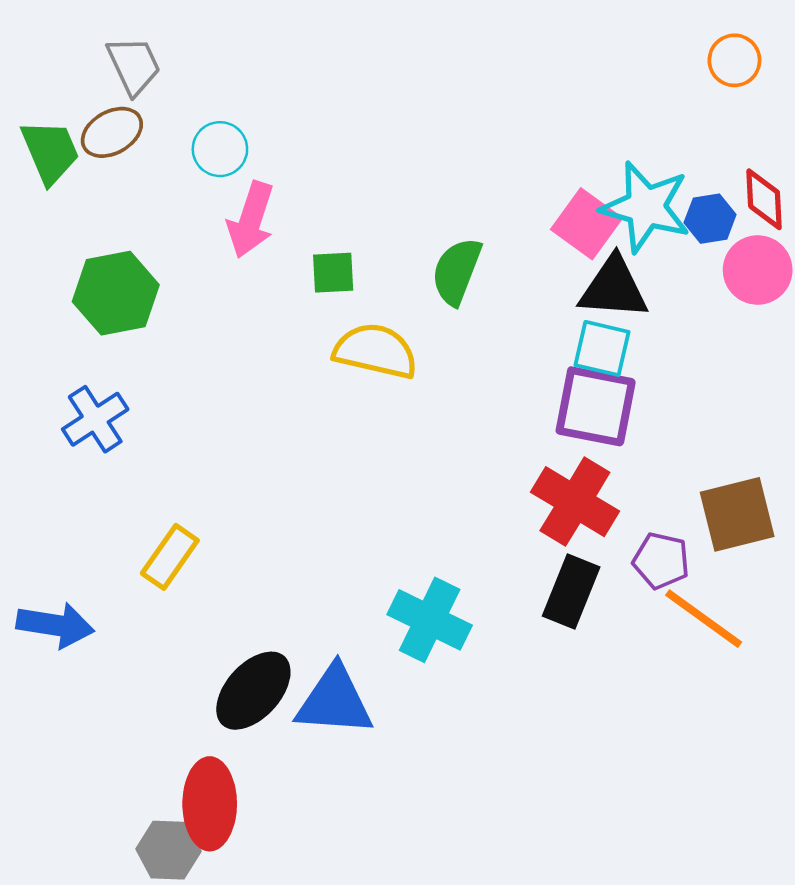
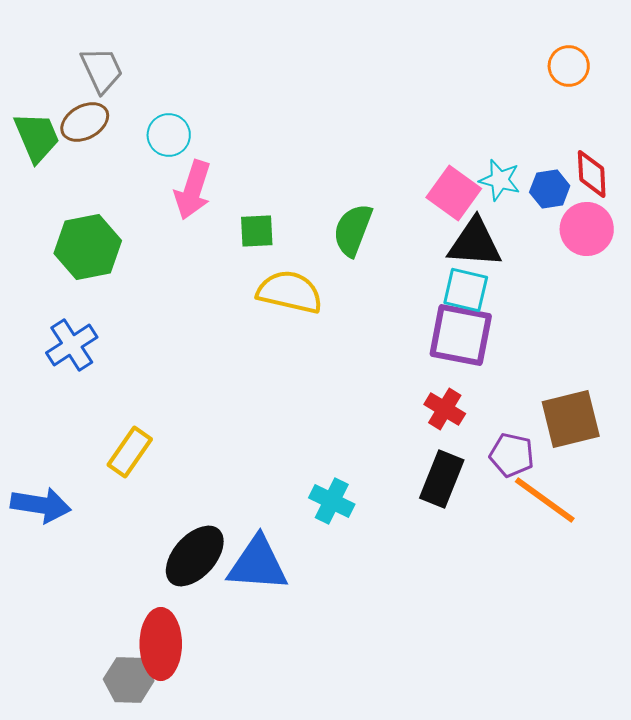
cyan star: (646, 207) -> (500, 180), size x0.6
red cross: (575, 502) -> (445, 409), size x0.6
cyan cross: (430, 620) -> (332, 501), size x0.7

